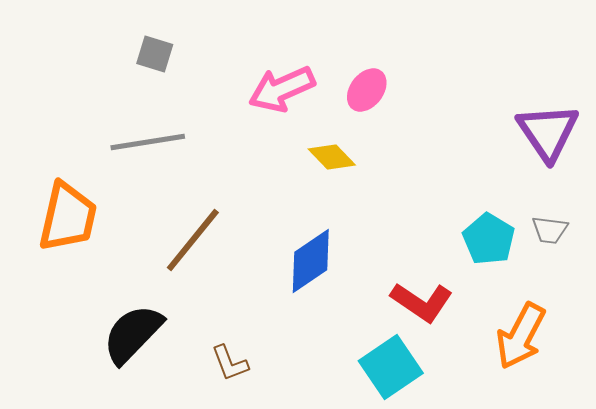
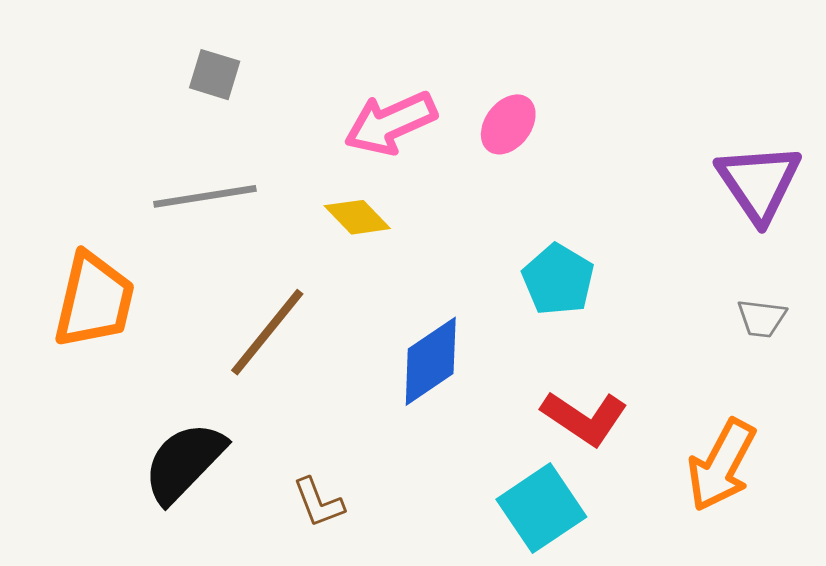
yellow diamond: (332, 157) -> (357, 217), moved
cyan pentagon: (489, 239) -> (558, 280), moved

